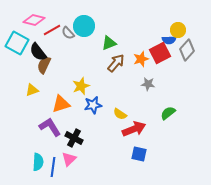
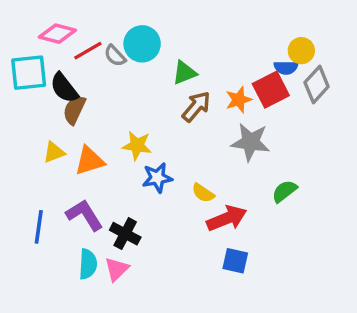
cyan square: (17, 43) -> (29, 73), turned -35
gray star: (148, 84) -> (250, 142), size x1.6
yellow star: (81, 86) -> (137, 145), turned 30
orange triangle: (61, 104) -> (90, 161), moved
cyan semicircle: (38, 162) -> (88, 264), moved
blue line: (53, 167) -> (39, 227), moved

